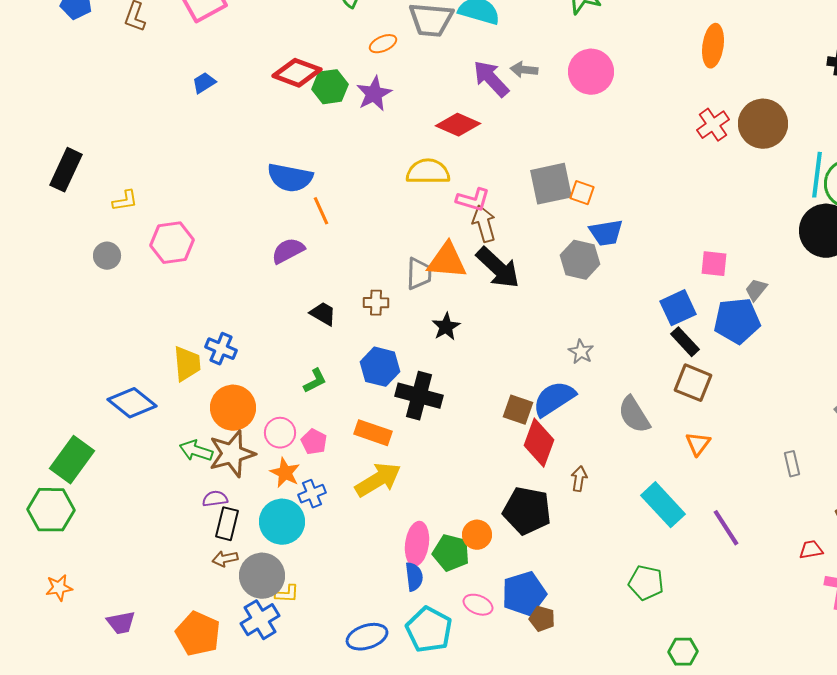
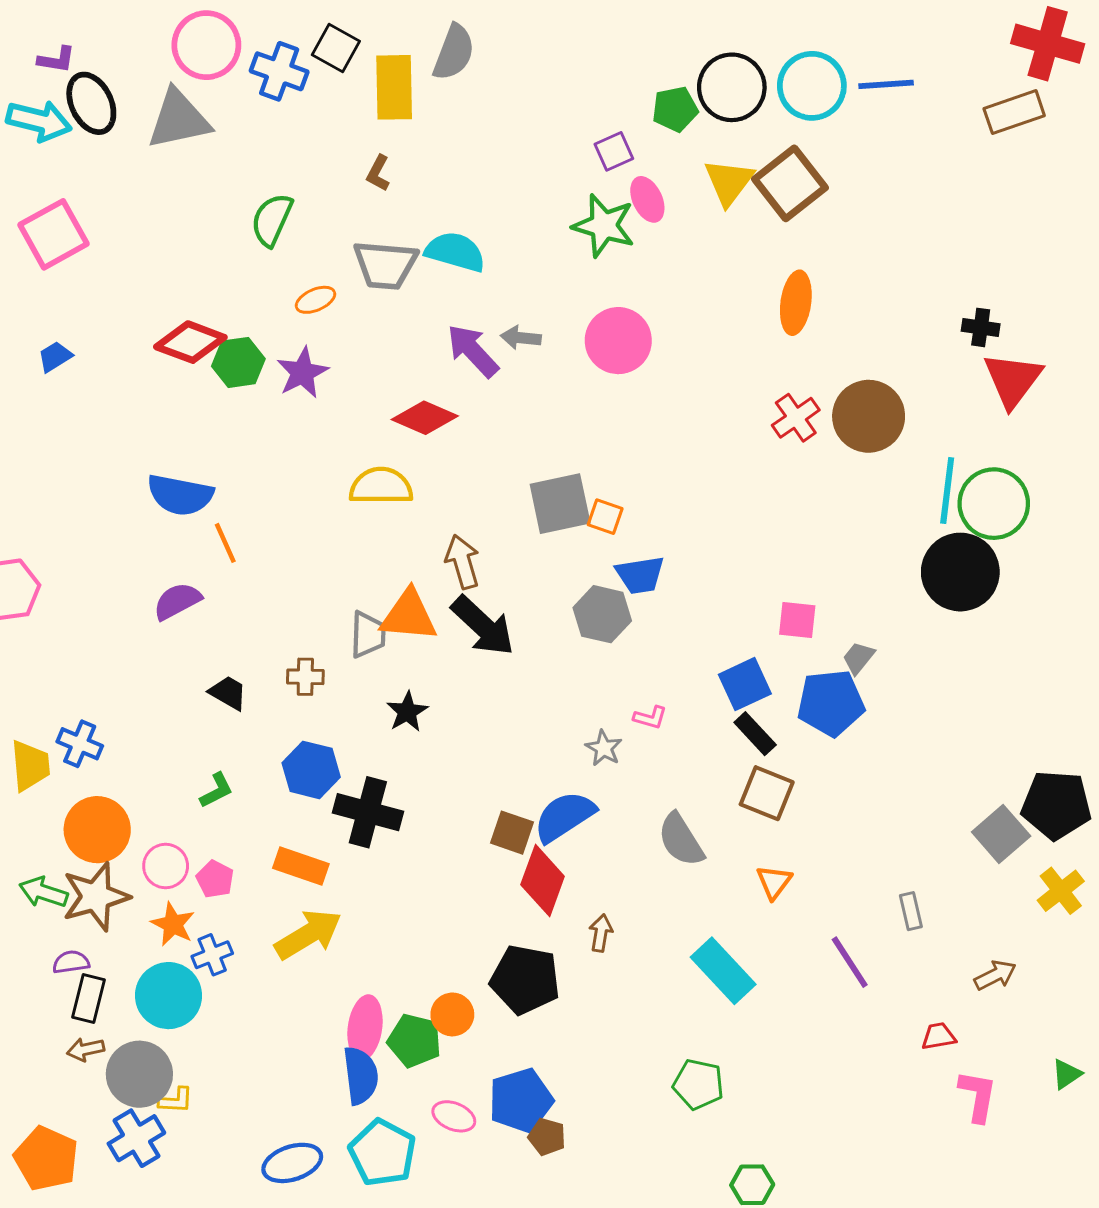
pink L-shape: (473, 200) -> (650, 718), moved, size x0.7
purple line: (726, 528) -> (850, 962), moved
blue semicircle: (414, 577) -> (361, 1076), size x1.4

